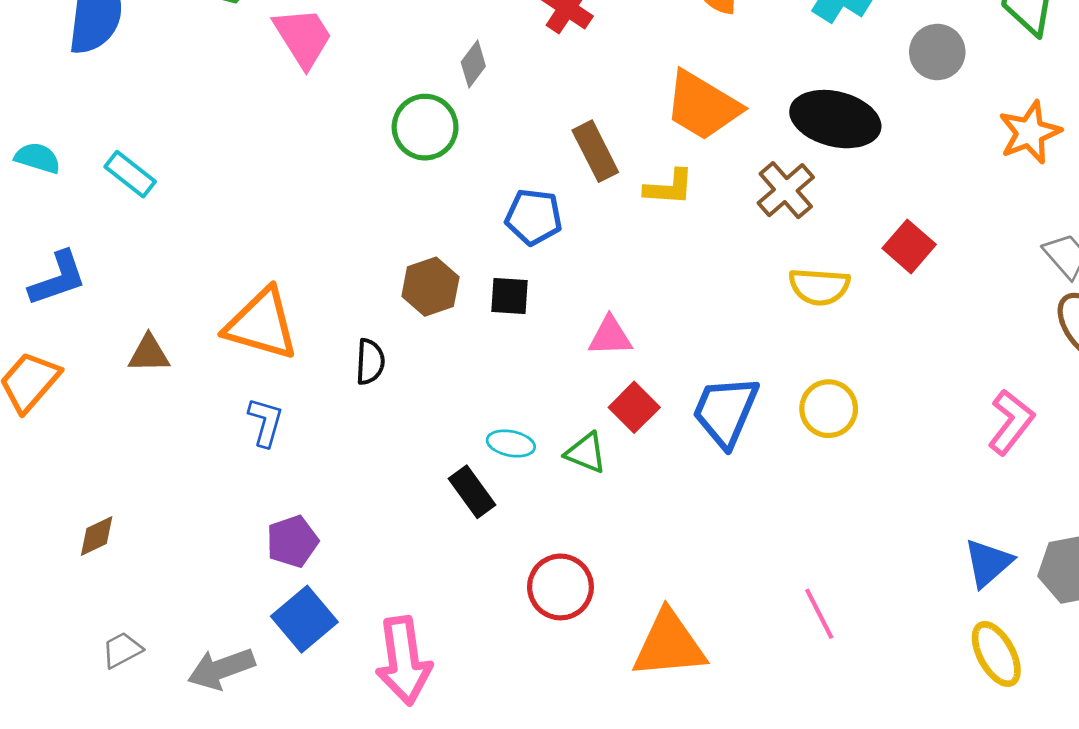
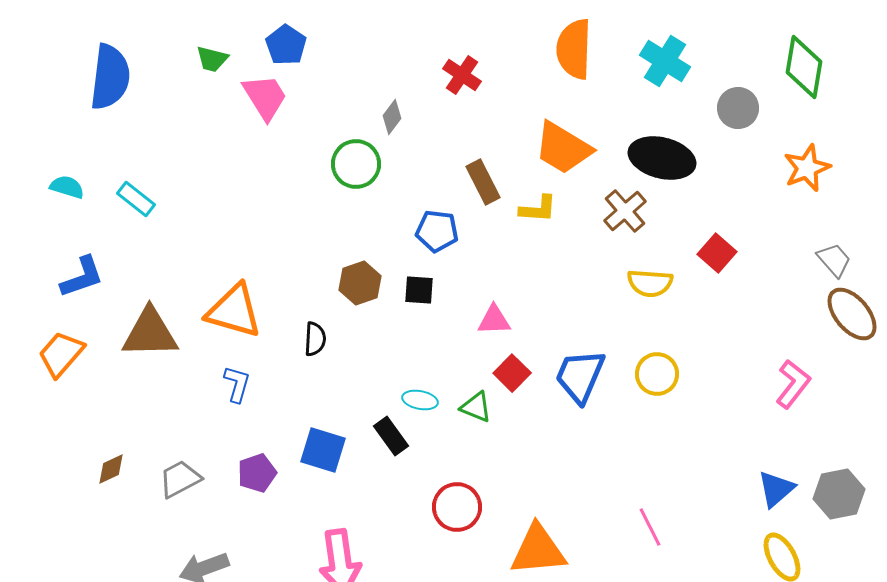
brown triangle: (149, 354) -> (150, 333), size x1.8
blue square: (304, 619) -> (323, 450), moved, turned -33
gray trapezoid: (122, 650) -> (180, 479), moved, size x1.4

